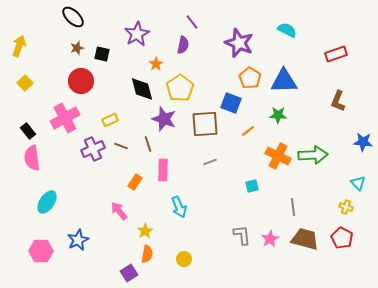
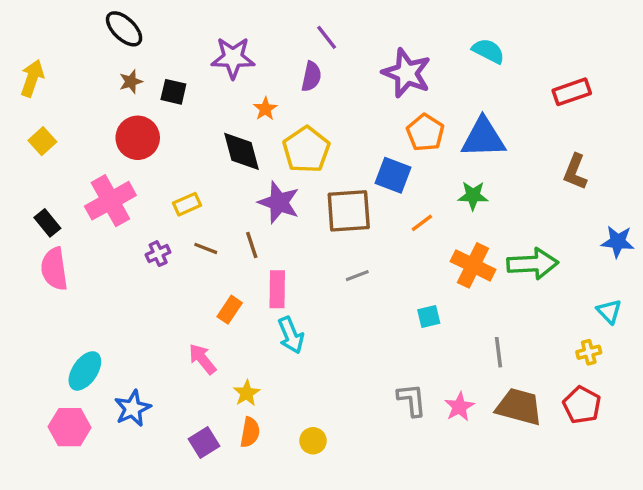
purple star: (137, 34) -> (233, 58), turned 30
purple cross: (93, 149) -> (158, 254), size x0.6
cyan ellipse: (47, 202) -> (85, 371), moved
cyan arrow: (179, 207) -> (291, 335), moved
yellow cross: (346, 207) -> (589, 352), turned -32
purple square: (129, 273) -> (204, 442), moved

